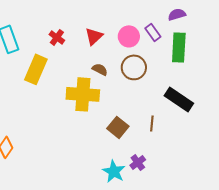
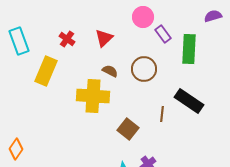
purple semicircle: (177, 14) -> (213, 16), moved
pink circle: (129, 36) -> (143, 17), moved
brown line: (152, 123) -> (162, 114), moved

